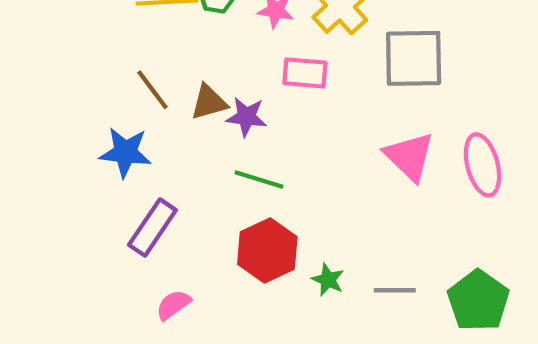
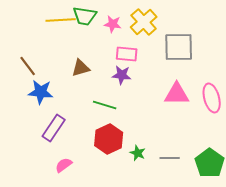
brown line: (152, 90) -> (28, 66), moved
purple star: (246, 117) -> (122, 75), moved
pink triangle: (409, 157) -> (177, 94), turned -44

